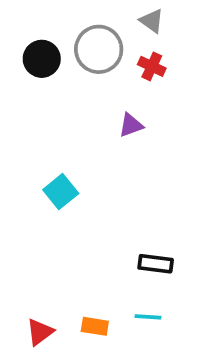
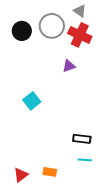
red cross: (152, 66) -> (80, 35), size x1.6
cyan line: (148, 317) -> (85, 160), moved

